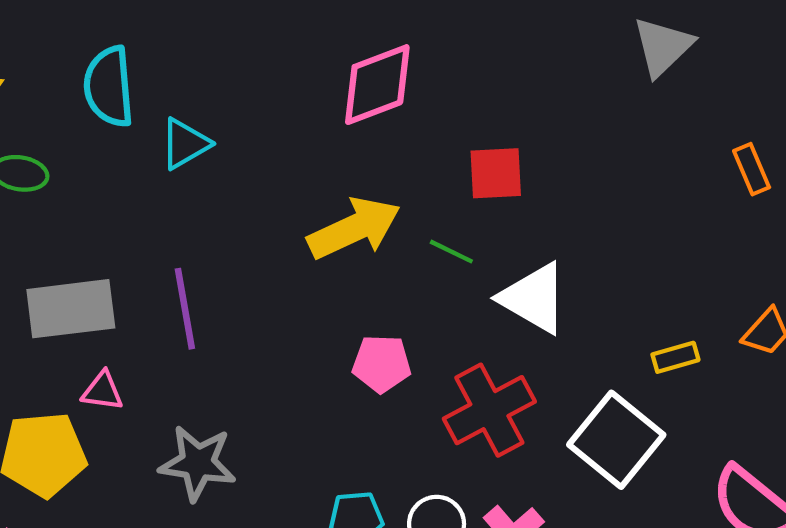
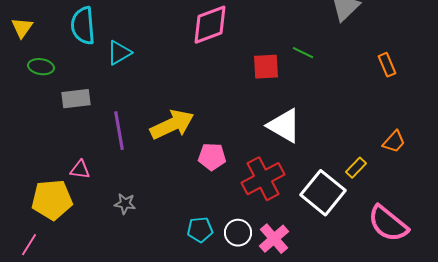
yellow arrow: (354, 228) -> (172, 125), moved
green line: (451, 252) -> (303, 53), moved
gray rectangle: (71, 309) -> (76, 99), moved, size x0.7
yellow rectangle: (675, 357) -> (356, 168), moved, turned -30
gray star: (198, 463) -> (125, 204), size x0.6

